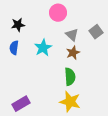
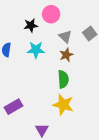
black star: (18, 25) -> (31, 25), moved
cyan star: (43, 48) -> (36, 50), turned 30

